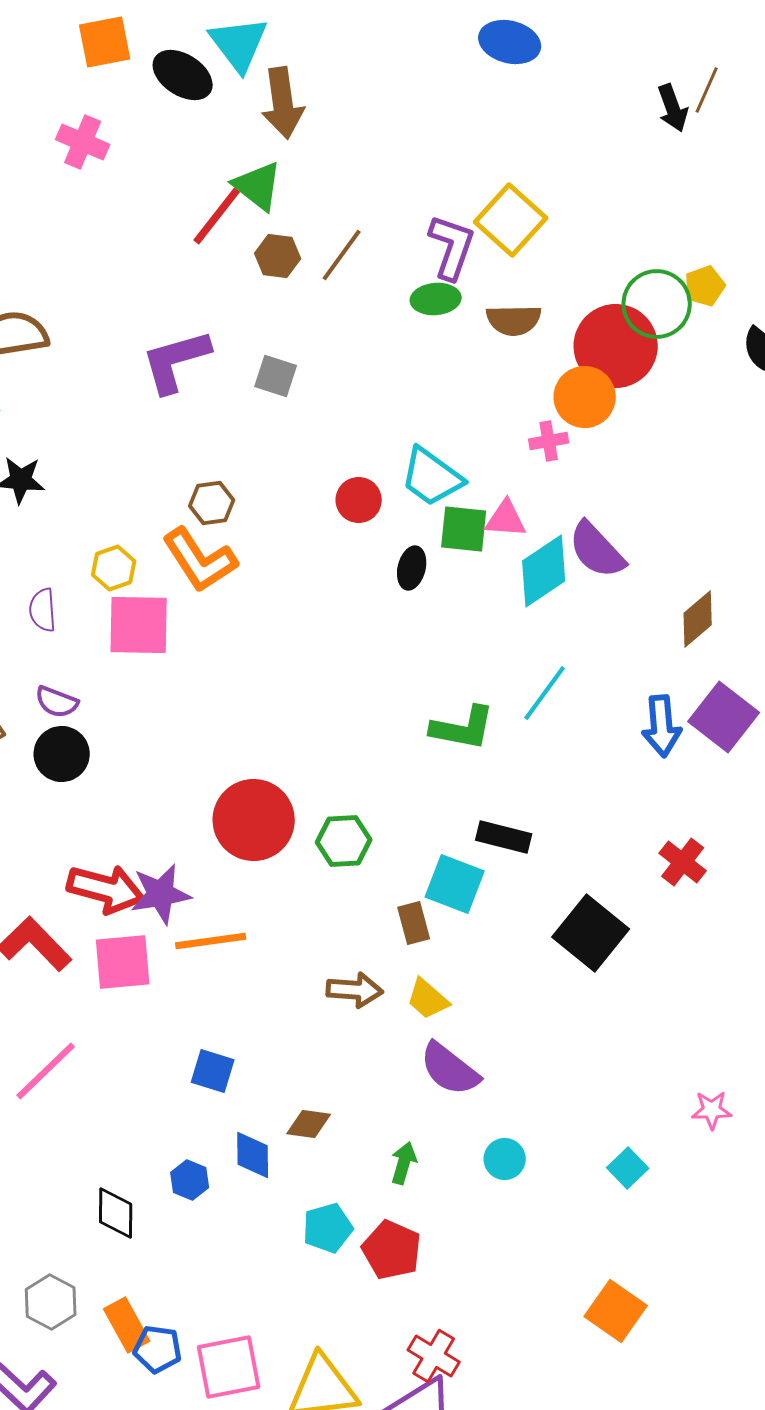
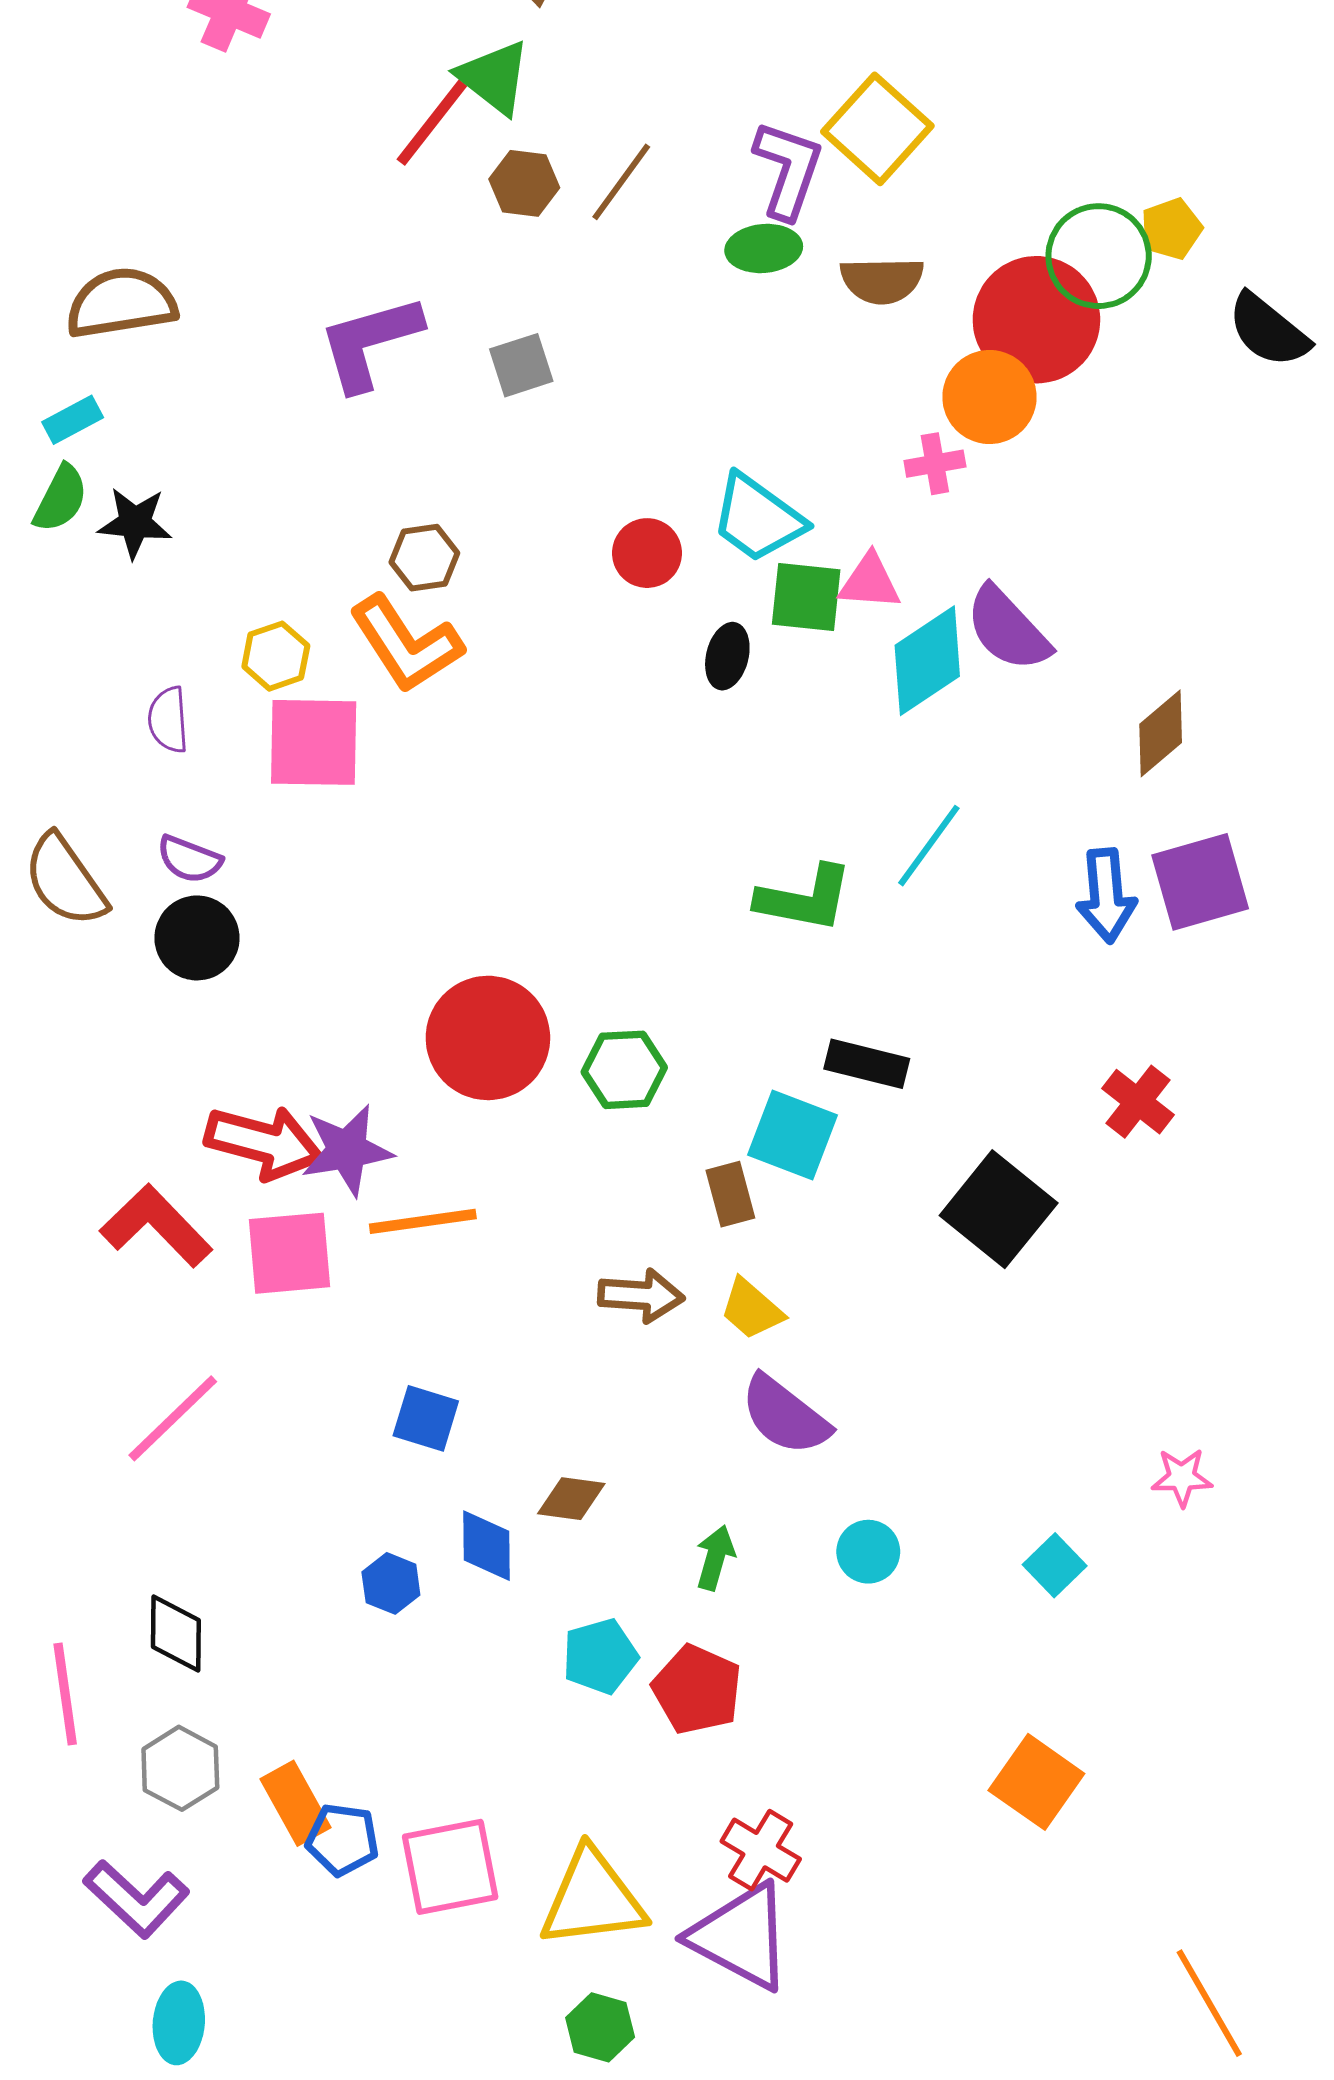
gray square: (276, 376) -> (521, 365), turned -36
purple square: (724, 717) -> (1200, 882), turned 36
black diamond: (116, 1213) -> (176, 1633), moved

